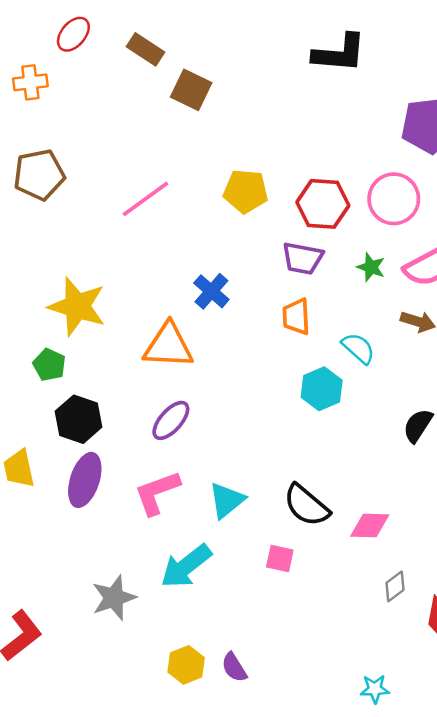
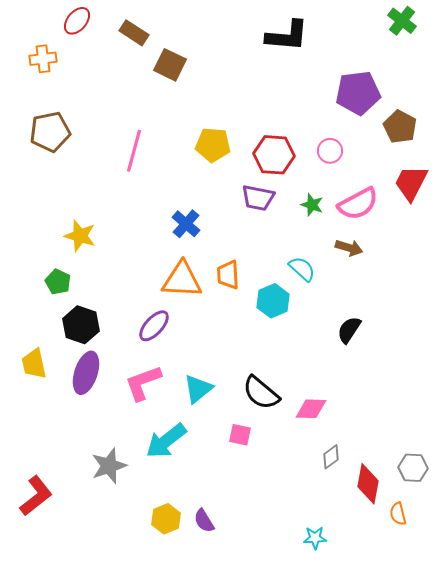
pink line: (146, 199) -> (134, 151), turned -39
pink circle: (394, 199) -> (330, 151), size x0.6
yellow star: (77, 306) -> (80, 236), size x0.7
orange trapezoid: (296, 317) -> (228, 275), moved
orange triangle: (168, 346) -> (182, 280), moved

